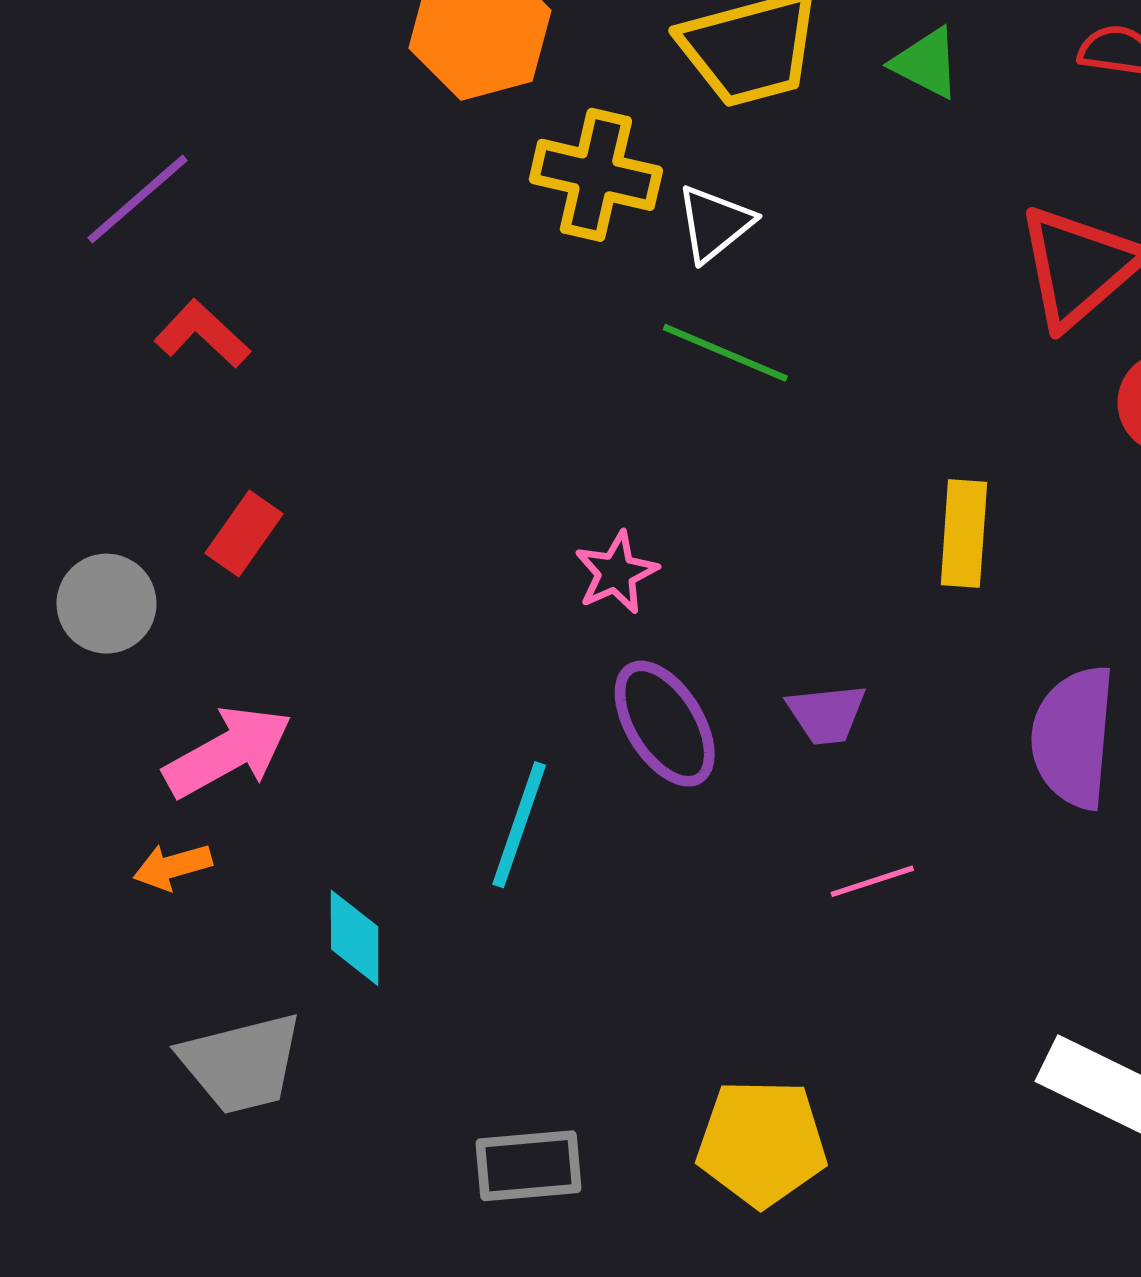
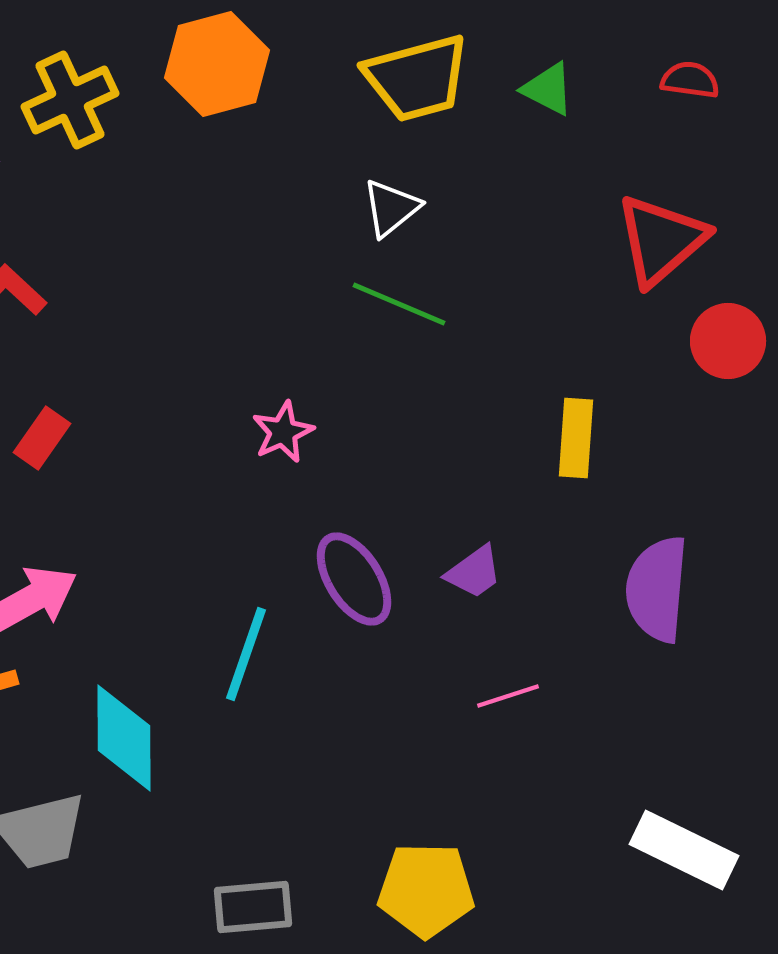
yellow cross: (596, 175) -> (70, 100), moved, turned -38
pink star: (616, 573) -> (283, 432), moved
purple trapezoid: (826, 714) -> (474, 572), turned -30
cyan diamond: (355, 938) -> (124, 738), size x1.5

